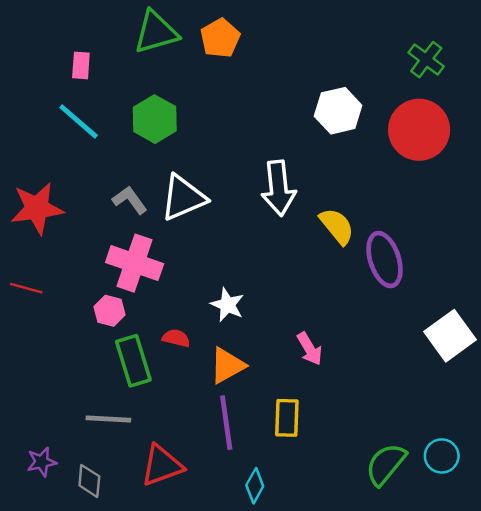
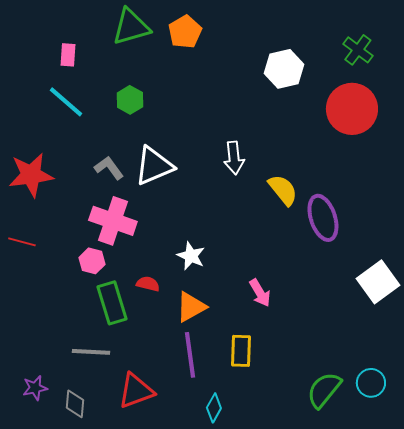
white hexagon: (338, 111) -> (284, 69), moved
green hexagon: (155, 119) -> (130, 100), size x0.7
white arrow: (279, 188) -> (234, 158), size x0.7

